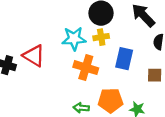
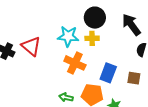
blue rectangle: (124, 59) -> (108, 73), moved

